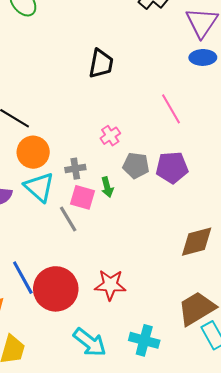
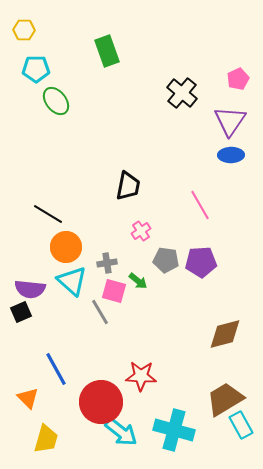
black trapezoid: (101, 64) -> (128, 186), moved
green arrow: (107, 187) -> (138, 281), turned -36
red circle: (56, 289) -> (101, 402), moved
cyan cross: (144, 340) -> (174, 430), size x1.4

